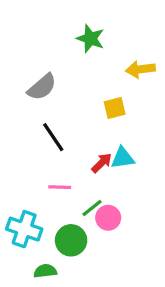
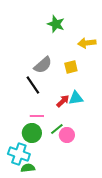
gray semicircle: (42, 87) -> (43, 65), moved
cyan cross: (24, 229) -> (19, 154), moved
green circle: (71, 240) -> (32, 133), moved

